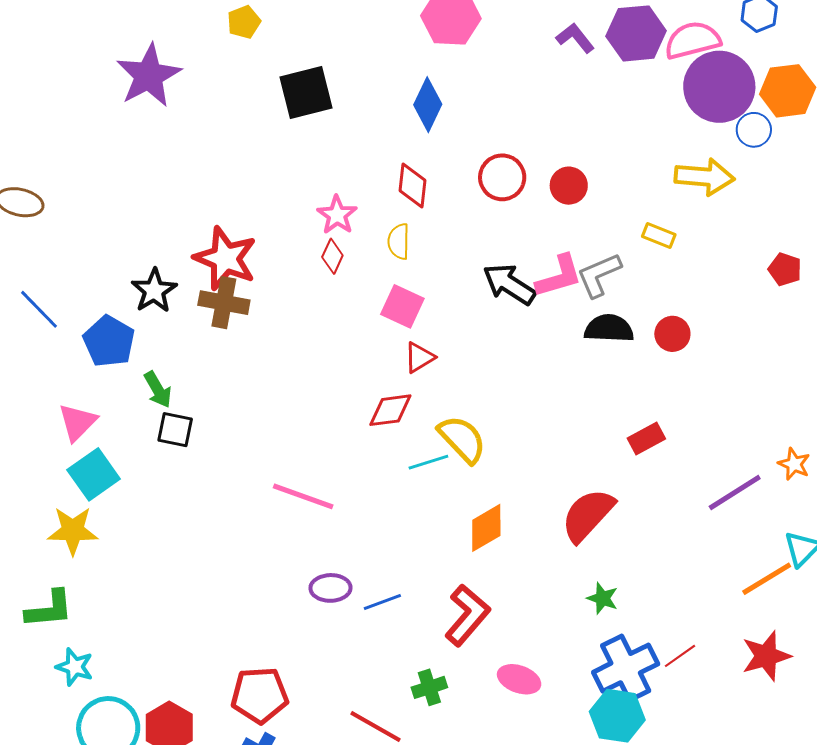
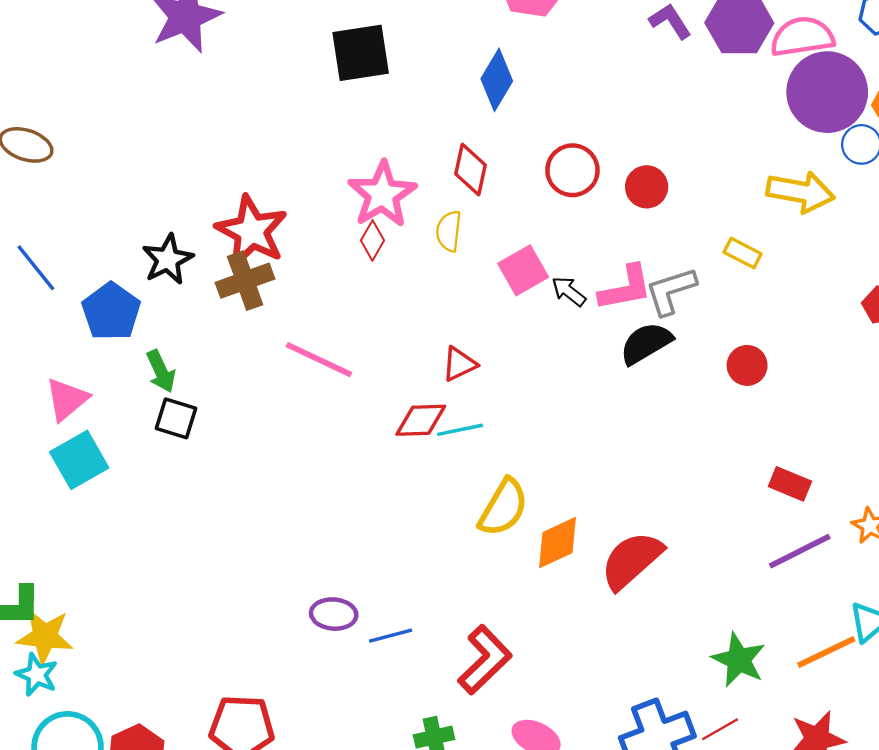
pink star: (337, 215) -> (382, 194), size x1.5
black arrow: (509, 284) -> (569, 291), size x0.6
brown cross: (224, 303) -> (245, 281), turned -36
pink square: (402, 306) -> (523, 270), moved, turned 30
black semicircle: (609, 328) -> (646, 343), moved, turned -39
yellow semicircle: (462, 439) -> (503, 508), moved, turned 68
red rectangle: (646, 439) -> (790, 484), moved, turned 45
cyan line: (428, 462) -> (460, 430), moved
pink line: (303, 496) -> (319, 360), moved
orange diamond: (486, 528) -> (558, 543), moved
yellow star: (73, 531) -> (45, 636), moved
green star: (603, 598) -> (739, 660), moved, size x1.5

